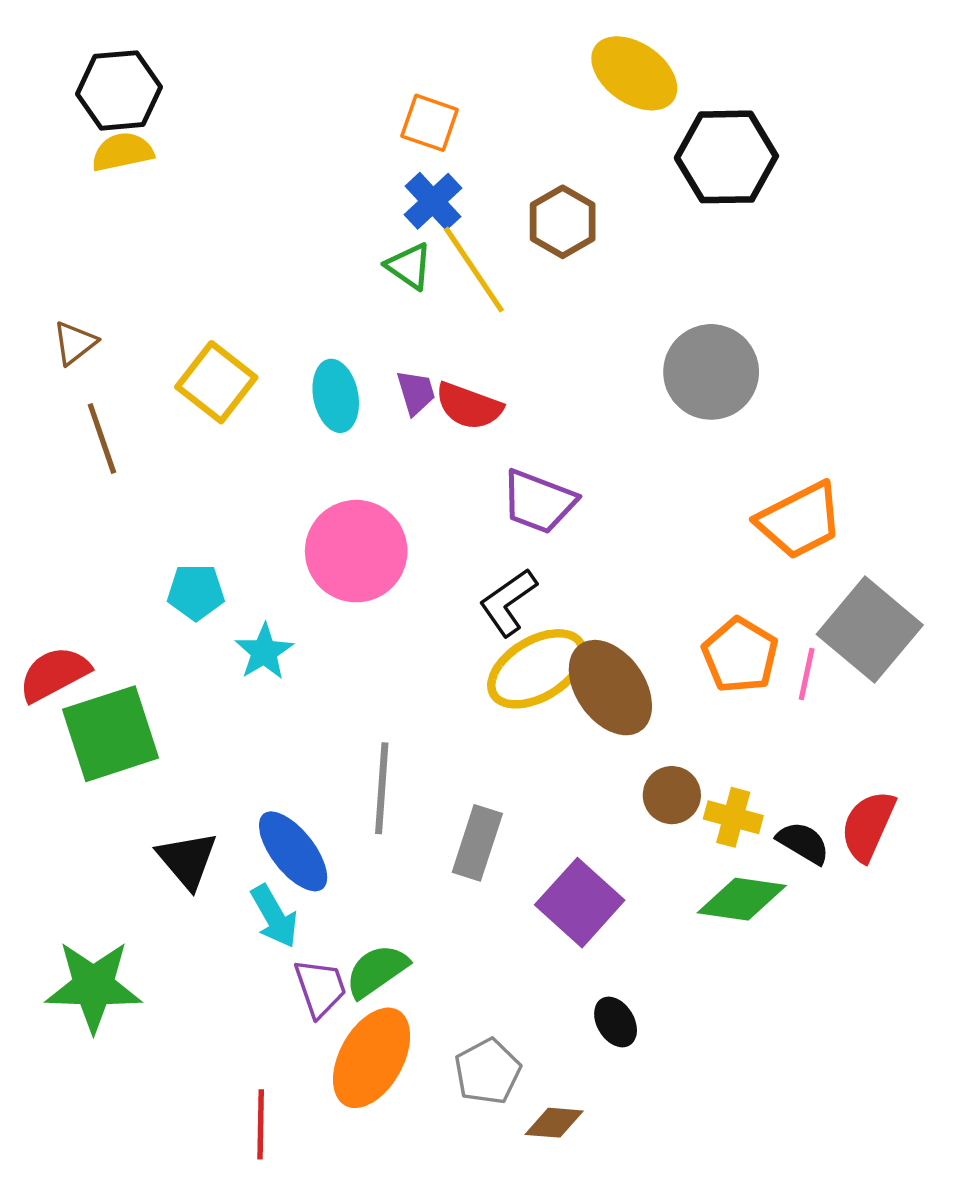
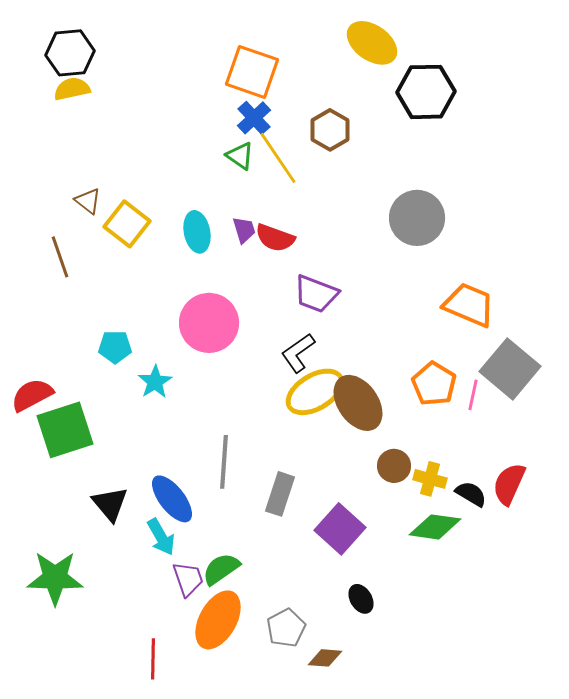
orange square: (430, 123) -> (252, 72), size x1.6
brown triangle: (75, 343) -> (88, 201), moved, turned -44
orange trapezoid: (800, 520) -> (469, 305), turned -130

